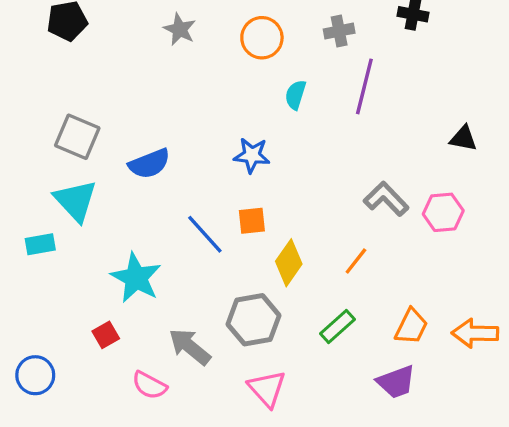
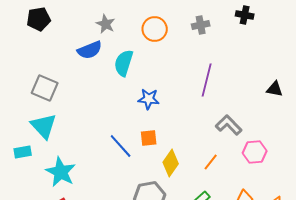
purple line: (364, 86) -> (207, 80), moved
cyan semicircle: (295, 95) -> (124, 63), moved, size x1.5
blue semicircle: (149, 164) -> (90, 50), moved
pink hexagon: (443, 212) -> (255, 152), moved
cyan star: (136, 278) -> (61, 172), moved

